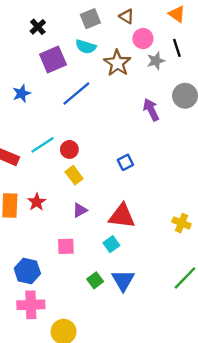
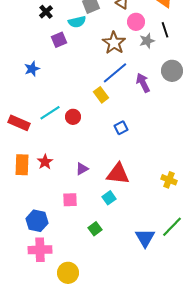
cyan semicircle: (86, 47) -> (77, 22), moved, turned -30
purple square: (53, 60) -> (59, 40), size x0.7
blue line: (76, 93) -> (115, 73), moved
yellow rectangle: (74, 175) -> (101, 95), moved
blue triangle: (123, 280) -> (145, 238), moved

